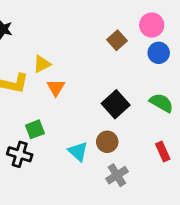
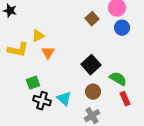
green semicircle: (161, 103) -> (118, 79), moved
brown circle: (107, 142) -> (93, 92), moved
black cross: (20, 154) -> (42, 101), moved

